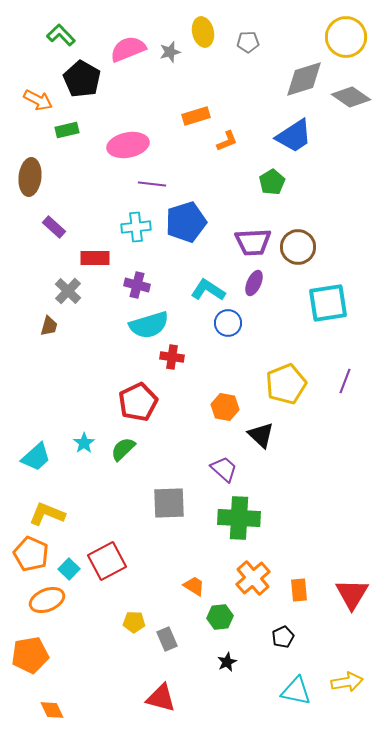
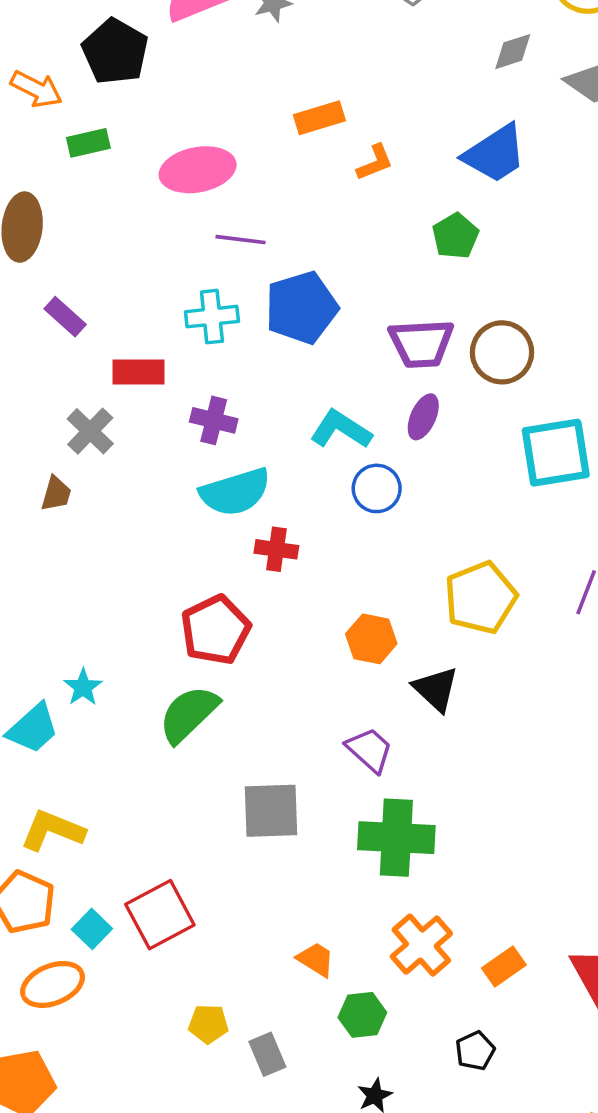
gray diamond: (304, 79) -> (513, 52), size x0.6
cyan star: (84, 443) -> (83, 687), moved
green semicircle: (123, 449) -> (189, 714), size x1.4
orange rectangle: (299, 590) -> (504, 967), turned 60

